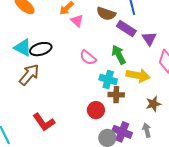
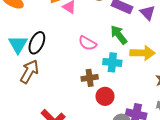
cyan triangle: (23, 48) -> (18, 44), turned 42
black ellipse: (41, 49) -> (37, 43), turned -40
brown cross: (116, 95) -> (90, 78), moved

